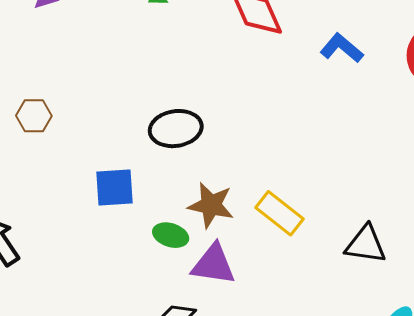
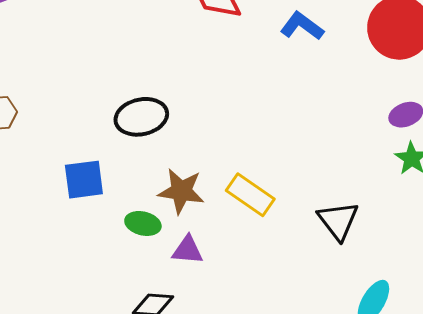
black triangle: (366, 244) -> (338, 221), turned 48
purple triangle: (213, 264) -> (188, 250), size x0.7

